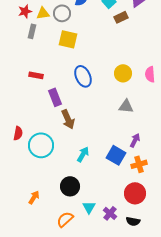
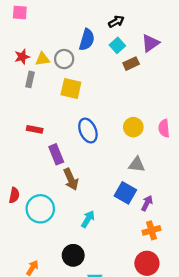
blue square: (116, 155) -> (125, 193), moved

